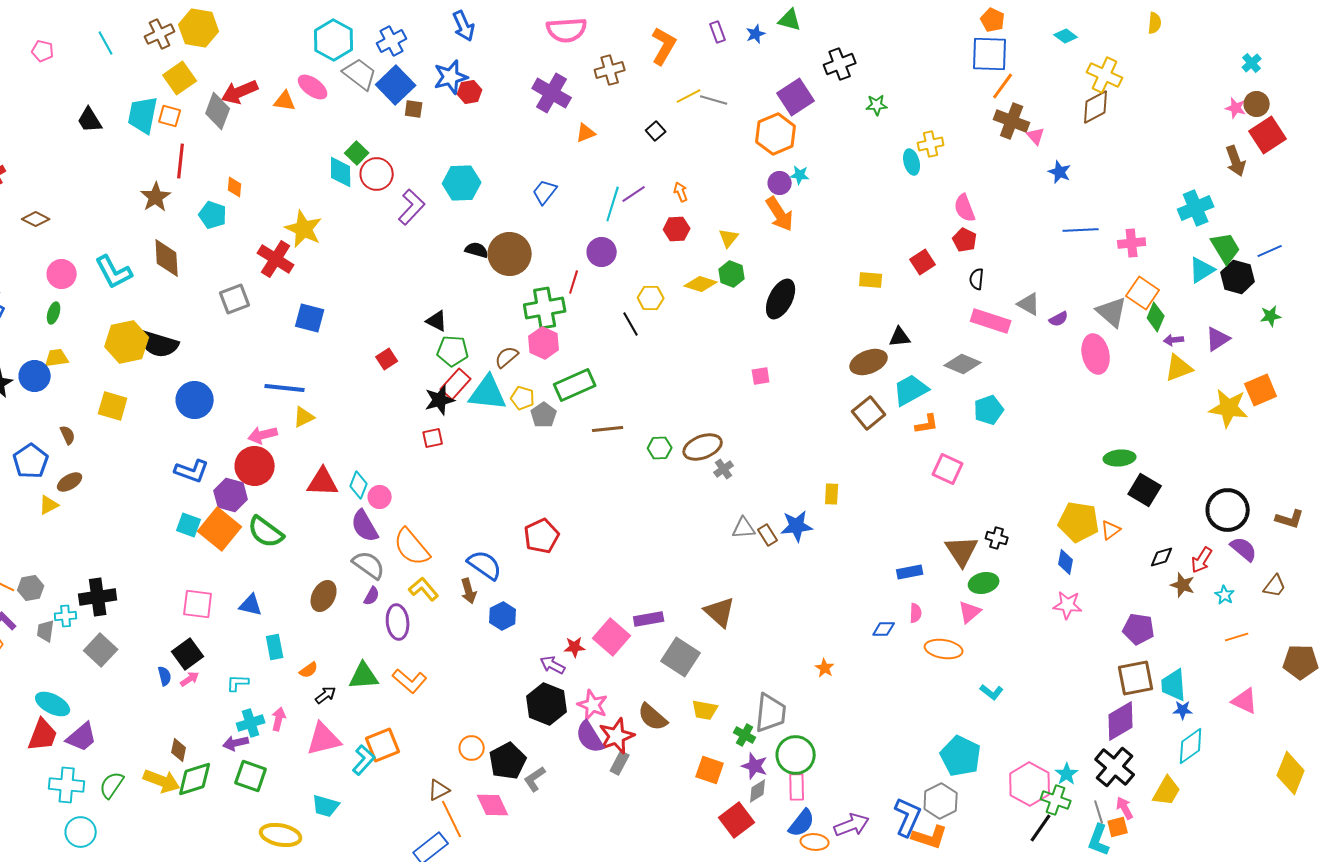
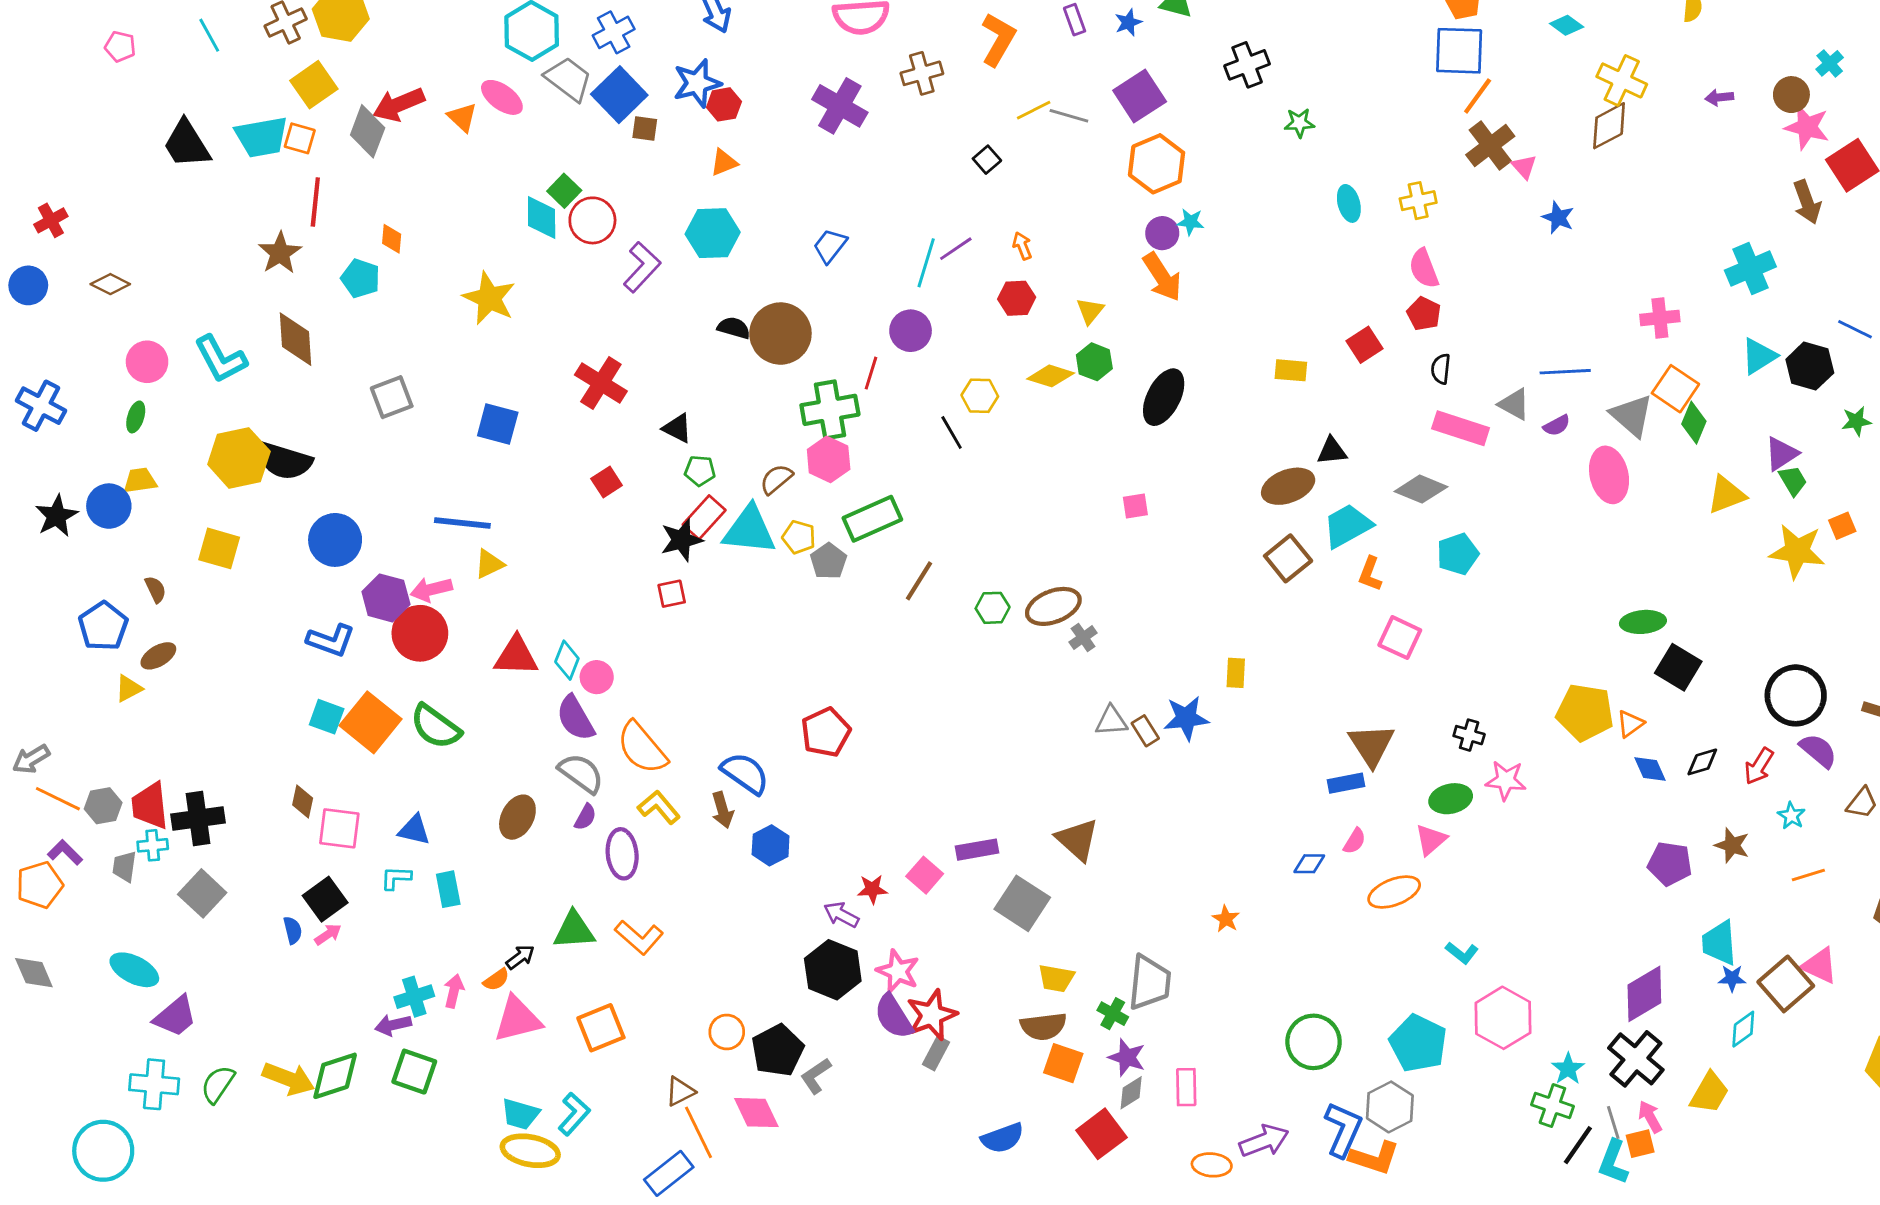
purple square: (796, 97) -> (1140, 96), moved
orange triangle: (285, 101) -> (462, 117), turned 35
brown circle: (1257, 104) -> (1791, 95), moved
pink star: (1236, 108) -> (1807, 127), size x1.5
cyan trapezoid: (143, 115) -> (262, 137), turned -111
black trapezoid: (90, 120) -> (187, 144), size x1.4
brown cross: (1012, 121) -> (1490, 145), turned 32
orange triangle: (586, 133) -> (724, 162), moved
yellow cross: (931, 144) -> (1418, 201), moved
blue line: (1081, 230) -> (1565, 372), moved
green trapezoid: (1226, 248) -> (1793, 481), moved, size x0.7
blue line: (1270, 251) -> (1855, 329), turned 50
red cross: (276, 259) -> (601, 383), moved
purple arrow: (1174, 340) -> (1719, 97), moved
green pentagon: (453, 351) -> (700, 471), size x0.7
orange square: (1261, 390) -> (1842, 526), size x0.6
orange L-shape: (927, 424) -> (1370, 574), turned 120
brown line: (608, 429) -> (919, 581), turned -52
purple hexagon: (231, 495) -> (386, 598), moved
brown triangle: (962, 551) -> (1371, 745), moved
blue diamond: (1066, 562) -> (1650, 769), moved, turned -35
brown star: (1183, 585) -> (1732, 845), moved
pink star: (1068, 605) -> (1506, 780), moved
pink semicircle: (916, 613) -> (1355, 841), turned 30
pink square: (612, 637) -> (925, 875), size x0.7
orange ellipse: (944, 649) -> (1394, 892), turned -30
orange semicircle: (309, 670) -> (496, 980), moved
brown square: (1136, 678) -> (1786, 984), moved, turned -30
cyan L-shape: (238, 683) -> (396, 878), moved
brown semicircle: (653, 717) -> (1043, 1026), moved, turned -48
red trapezoid: (43, 735) -> (150, 806), moved, turned 153
cyan diamond: (1191, 746) -> (1743, 1029), size x0.7
brown diamond: (179, 750) -> (303, 802), moved
green circle: (796, 755) -> (1314, 1042), moved
cyan L-shape: (364, 760) -> (574, 1114), moved
pink hexagon: (1030, 784) -> (1503, 1018), moved
blue semicircle: (802, 823) -> (1002, 1138), moved, turned 32
black line: (1041, 828) -> (1578, 1145), moved
cyan circle: (81, 832) -> (103, 1151), moved, size x1.4
yellow ellipse: (281, 835) -> (530, 1151), moved

